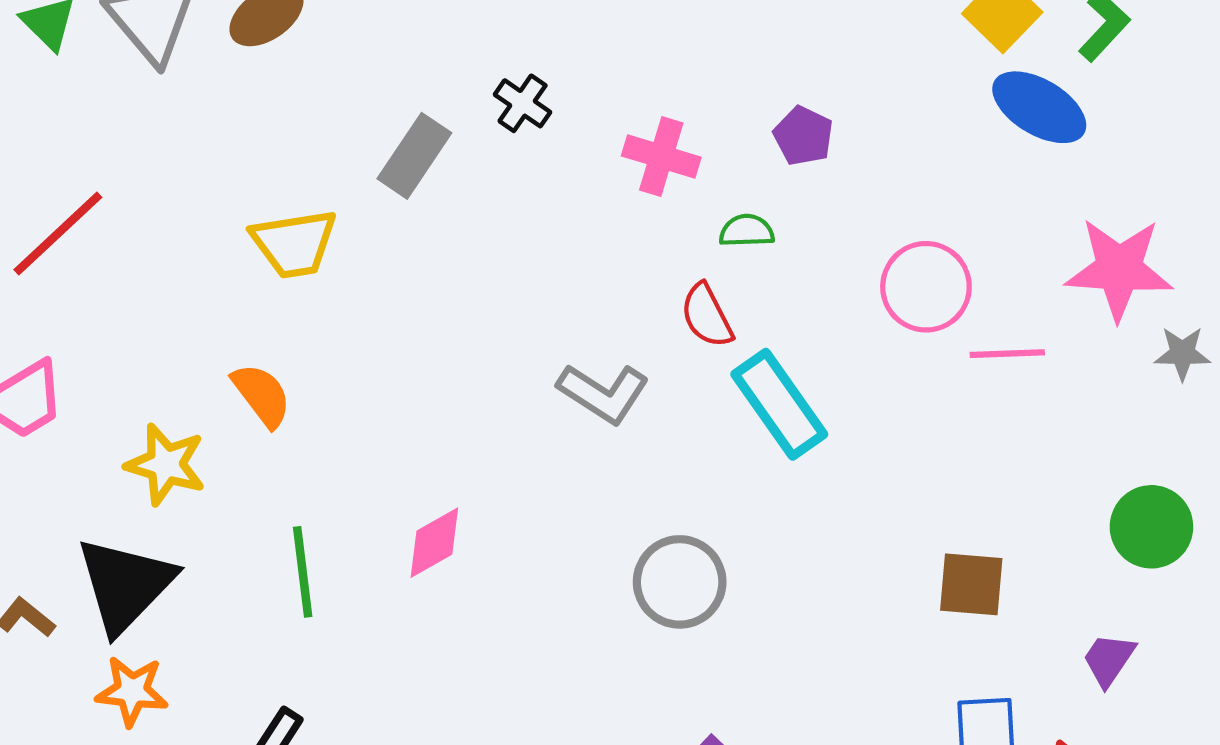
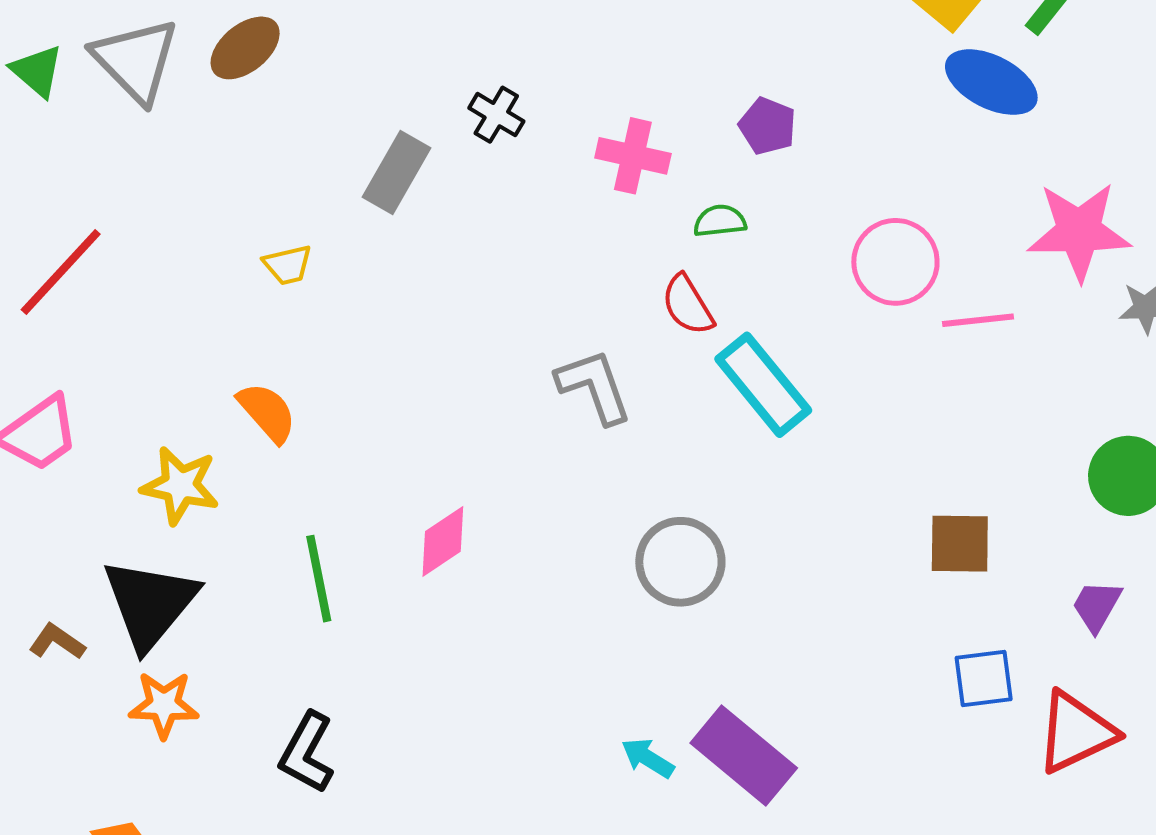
yellow trapezoid: (294, 243) -> (288, 265), size x0.6
gray L-shape: (603, 393) -> (594, 386), turned -138

